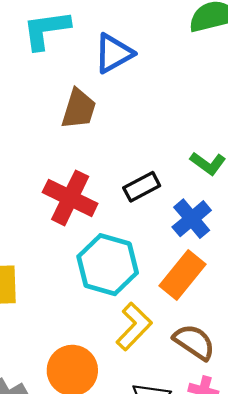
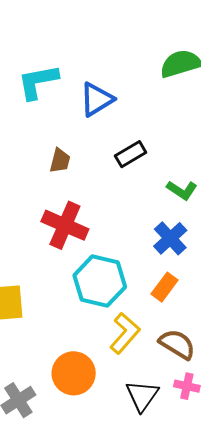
brown trapezoid: (79, 109) -> (60, 161), moved, size x0.7
black rectangle: (142, 187) -> (131, 154), moved
orange rectangle: (182, 275) -> (164, 287), size x0.7

